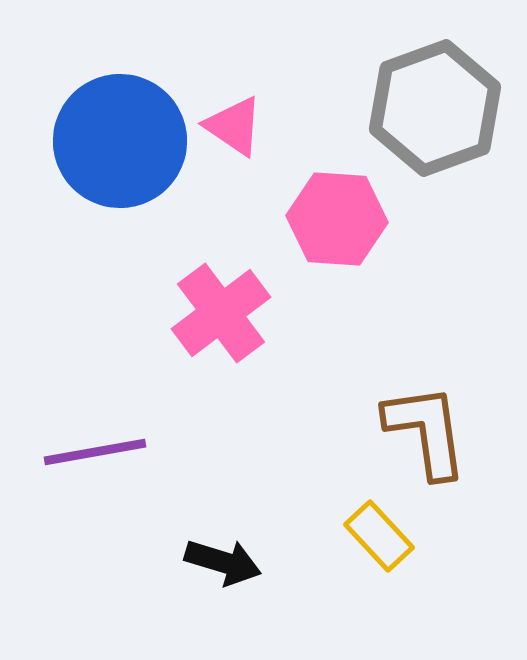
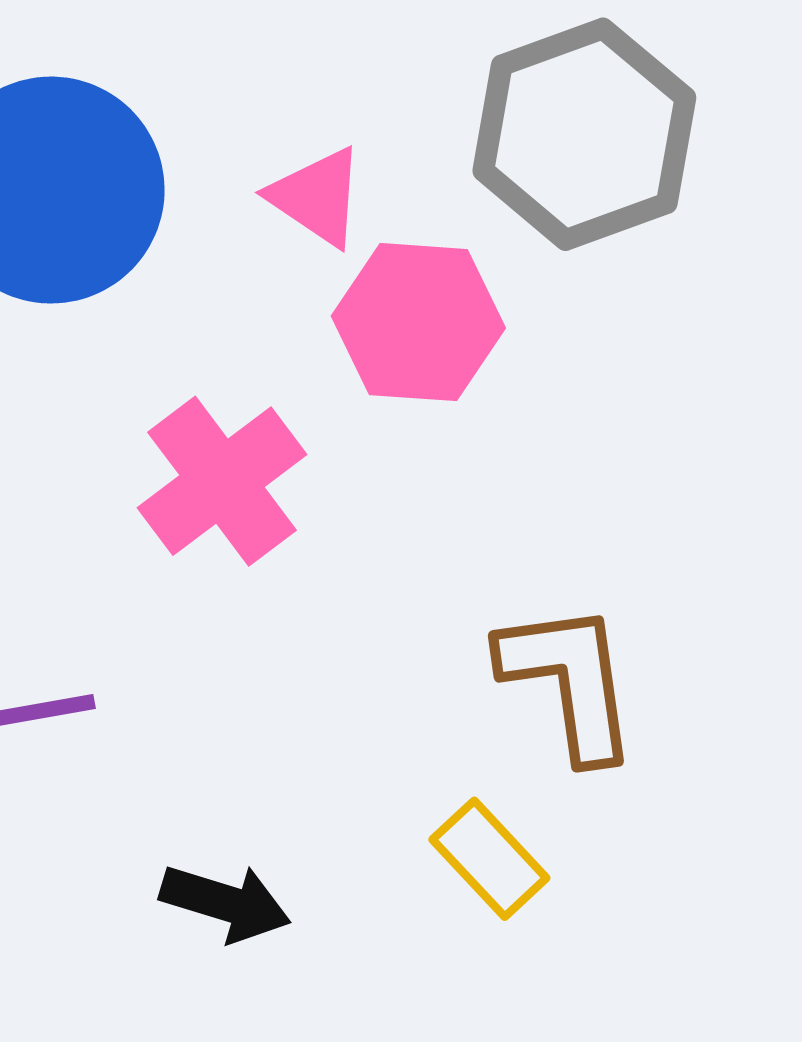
pink triangle: (234, 126) -> (317, 197), moved

